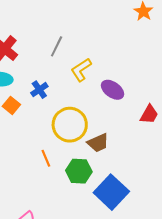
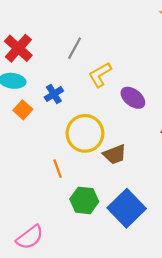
green hexagon: (79, 171) -> (84, 200), moved

